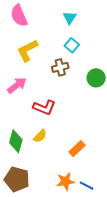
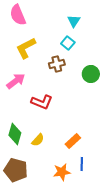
cyan triangle: (70, 18) -> (74, 21), moved
yellow semicircle: (40, 136) -> (38, 140), moved
blue line: (87, 186) -> (82, 164), moved, turned 64

